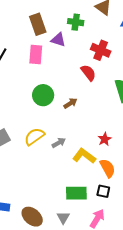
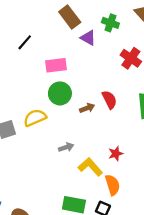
brown rectangle: (38, 24) -> (70, 17), turned -30
pink rectangle: (36, 54) -> (56, 65), moved, turned 66
red semicircle: (88, 73) -> (109, 100), moved
yellow semicircle: (34, 136) -> (35, 118), moved

